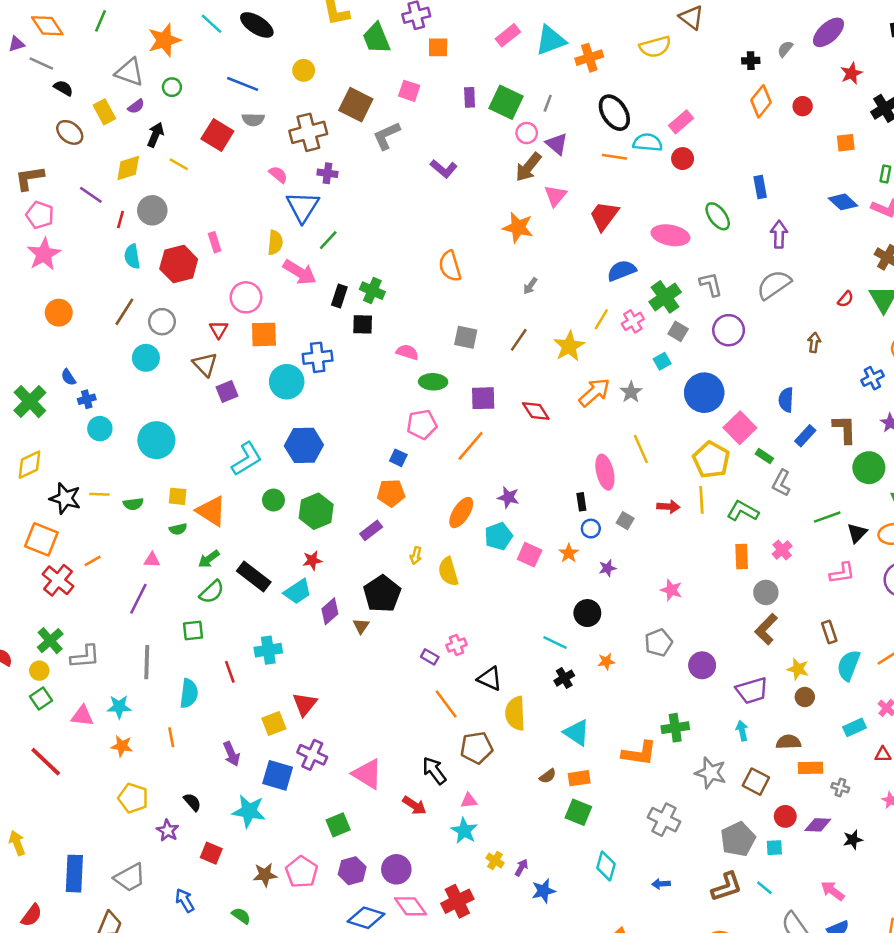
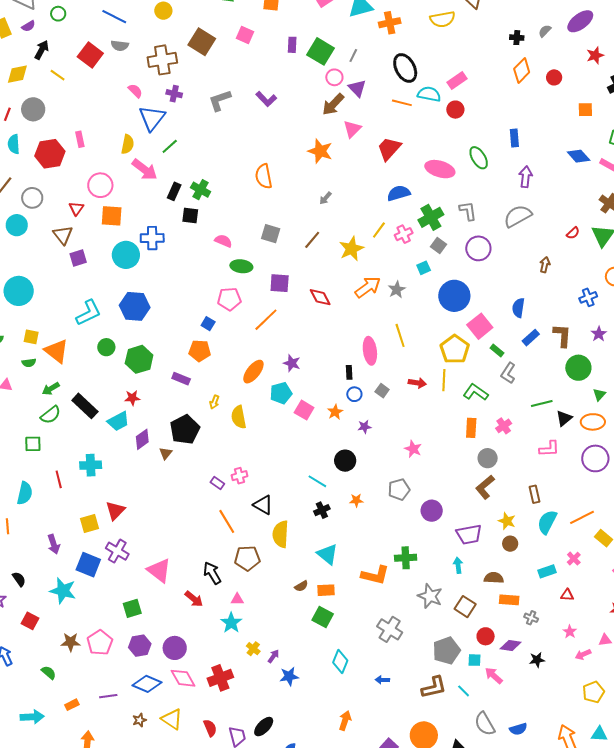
gray L-shape: (387, 136) -> (220, 100), moved
purple rectangle: (371, 530) -> (181, 379), turned 54
pink arrow: (833, 891) -> (494, 676), moved

